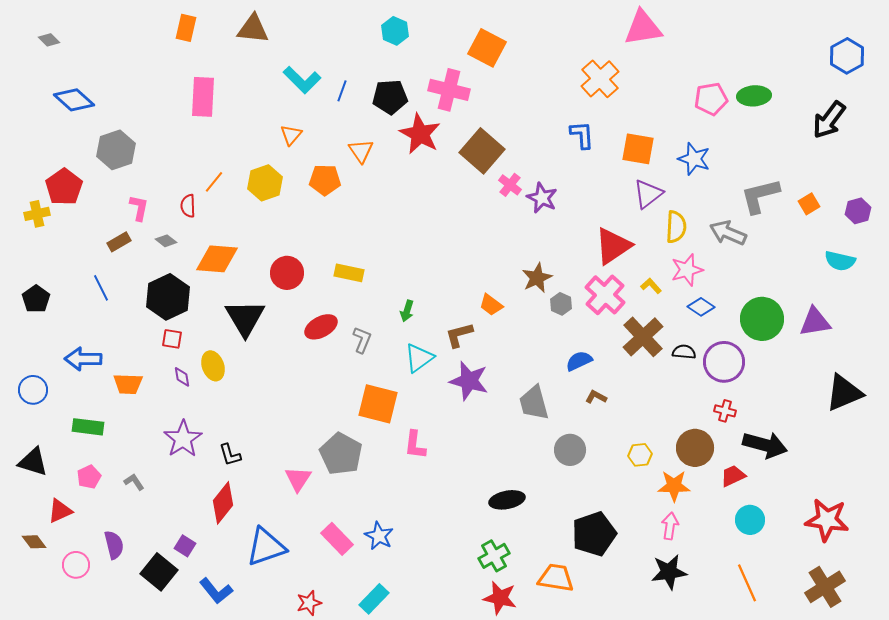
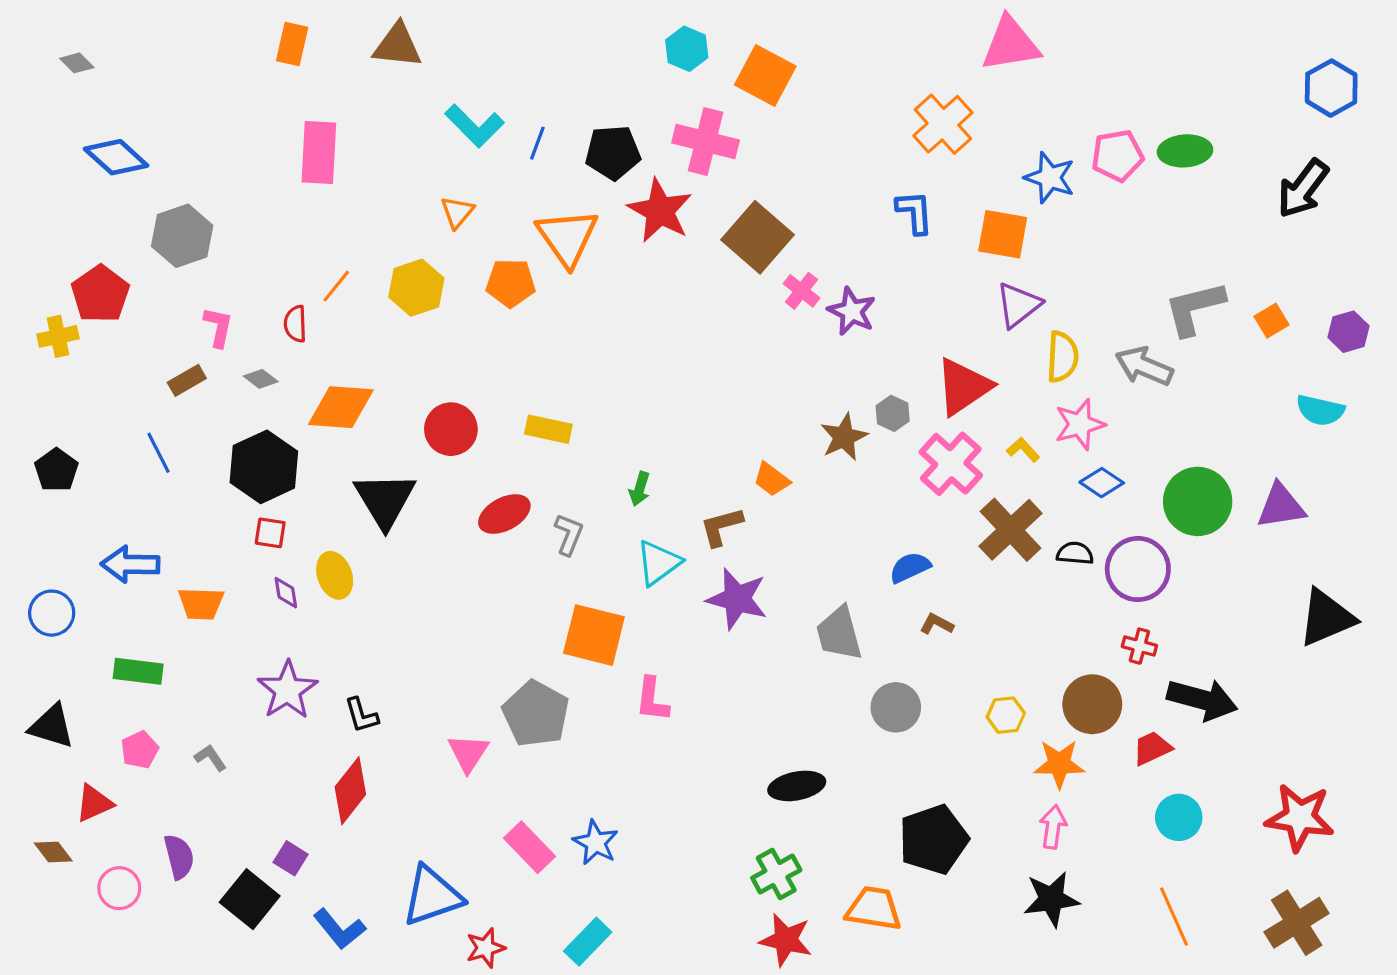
cyan hexagon: (395, 31) -> (687, 49), moved
orange triangle: (361, 151) -> (567, 237), size x1.6
blue star: (694, 159) -> (1050, 178), moved
gray hexagon: (561, 304) -> (893, 413), moved
blue triangle: (266, 547) -> (432, 896), moved

